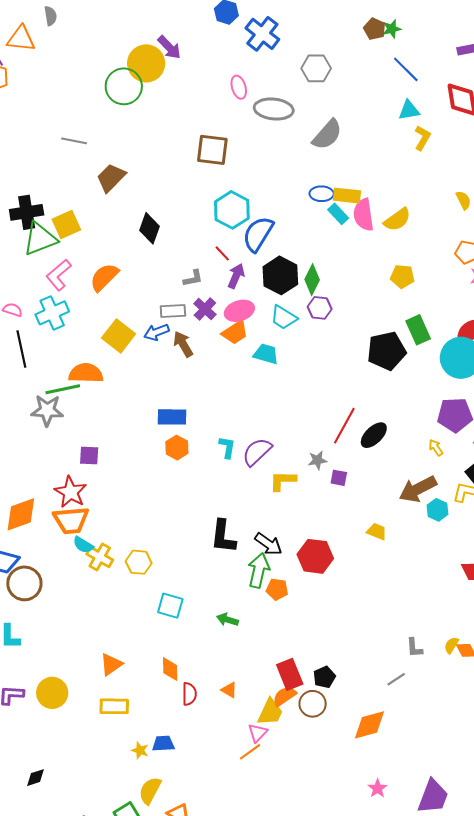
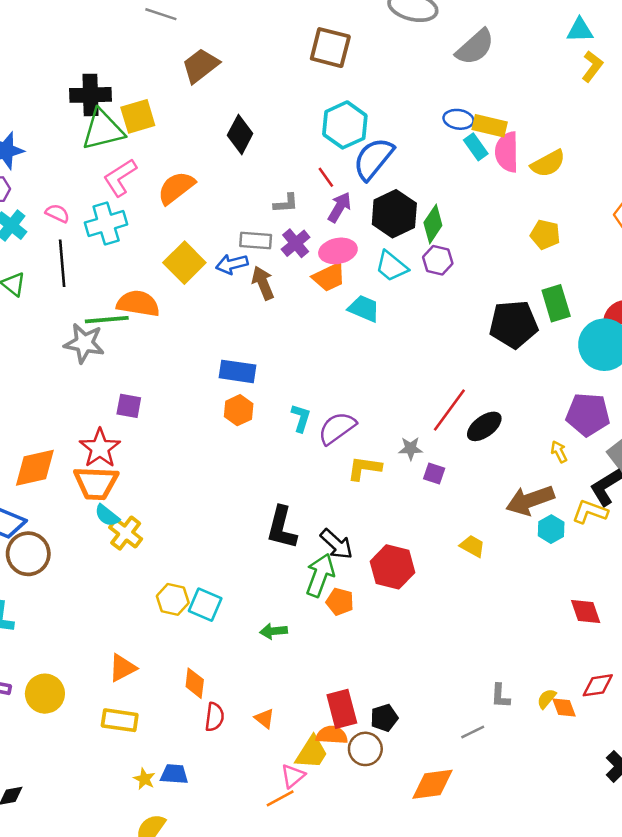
yellow hexagon: (139, 562) -> (173, 599), moved
green arrow: (227, 620) -> (274, 631), turned -30
orange semicircle: (284, 696) -> (332, 735), turned 30

